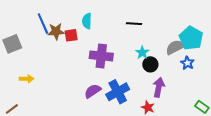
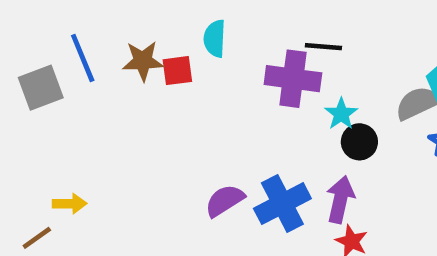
blue line: (43, 24) -> (83, 58), moved
purple cross: (101, 56) -> (293, 79), moved
yellow arrow: (27, 79) -> (70, 204), moved
purple arrow: (159, 87) -> (340, 199), moved

